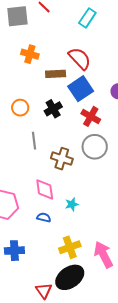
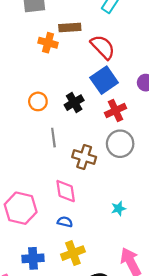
brown rectangle: (56, 74) -> (70, 28), moved
red cross: (91, 116) -> (115, 110), turned 36
cyan star: (72, 204) -> (118, 209), moved
yellow cross: (70, 247) -> (73, 253), moved

